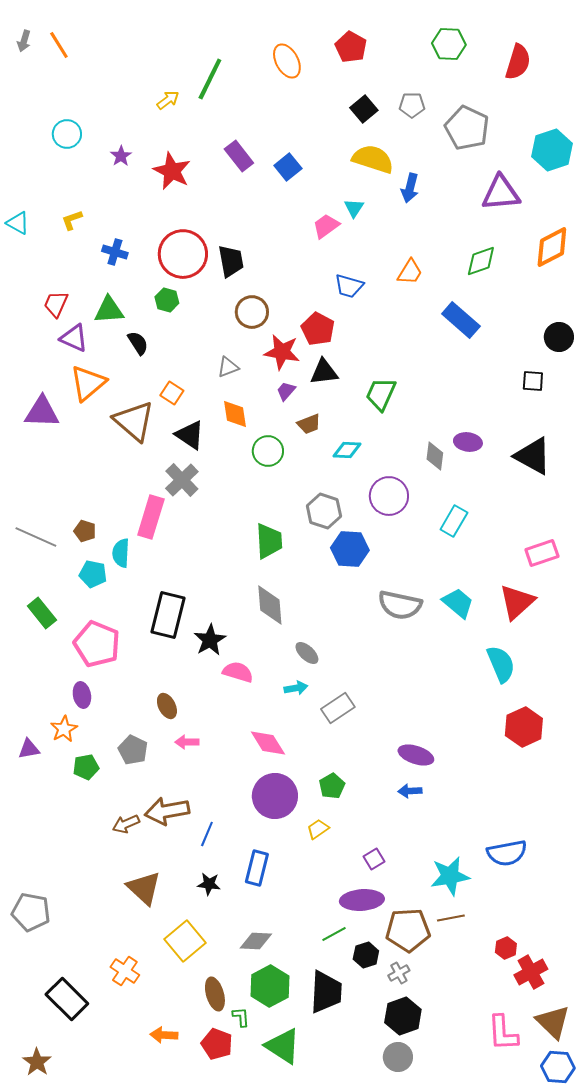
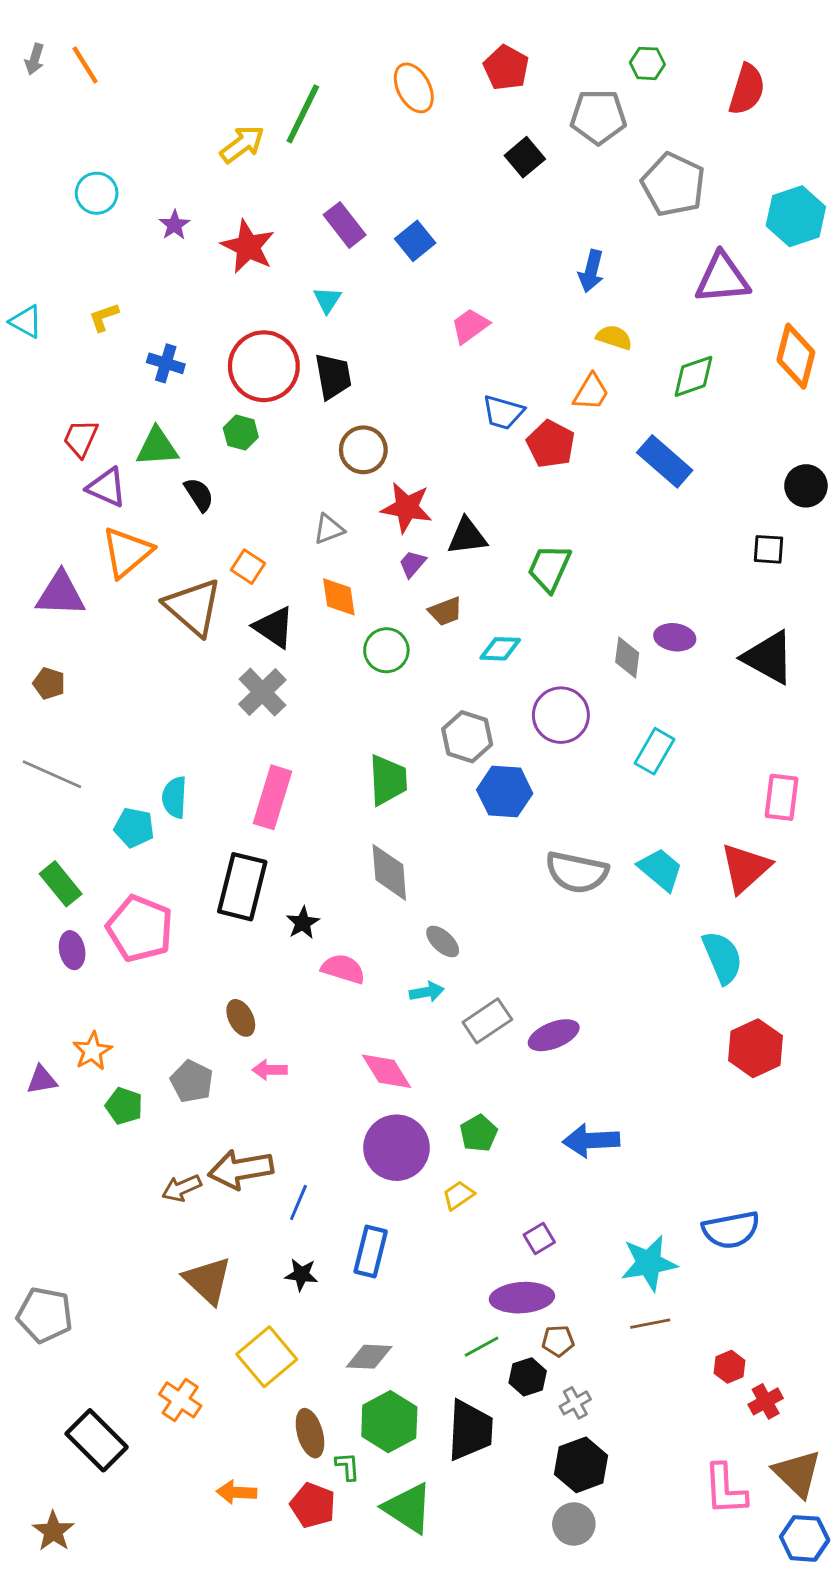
green hexagon: (449, 44) -> (647, 63), size x0.7
yellow arrow: (168, 100) -> (242, 144), size x1.4
gray pentagon: (412, 105) -> (598, 117), moved, size x1.5
yellow semicircle: (373, 159) -> (614, 337), moved, size x0.6
cyan triangle: (354, 208) -> (327, 300), moved
orange diamond: (552, 247) -> (796, 356), turned -48
red pentagon: (318, 329) -> (551, 444), moved
pink rectangle: (151, 517) -> (272, 797), moved
brown pentagon: (85, 531) -> (49, 683), moved
pink rectangle: (542, 553) -> (781, 797), turned -64
black star: (210, 640) -> (303, 923), size x0.7
purple ellipse: (82, 695) -> (72, 950), moved
purple ellipse: (416, 755) -> (554, 1035), moved, turned -40
green pentagon: (86, 767) -> (124, 1106), turned 30
blue arrow: (410, 791) -> (591, 1140), size x1.6
brown pentagon: (408, 930) -> (558, 1341), moved, size x0.5
red cross: (531, 972) -> (766, 1401), size x0.7

